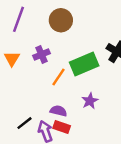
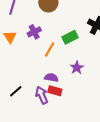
green rectangle: (84, 64) -> (70, 37), size x0.7
black line: (24, 123) -> (16, 91), moved

